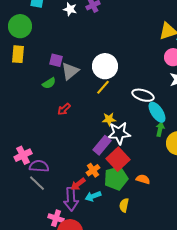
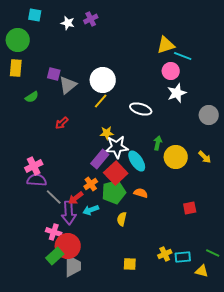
green semicircle: (49, 83) -> (32, 97), moved
cyan ellipse: (157, 112) -> (137, 161), moved
pink cross: (23, 155) -> (34, 166), moved
gray line: (37, 183) -> (54, 197), moved

